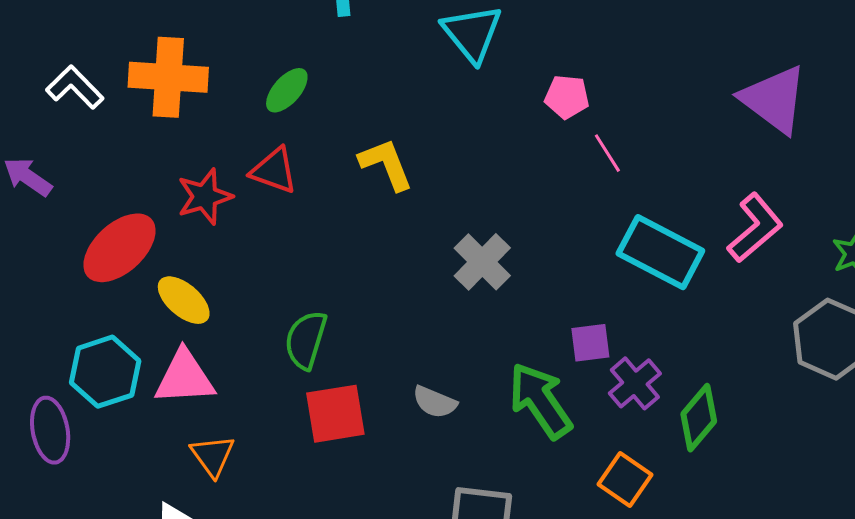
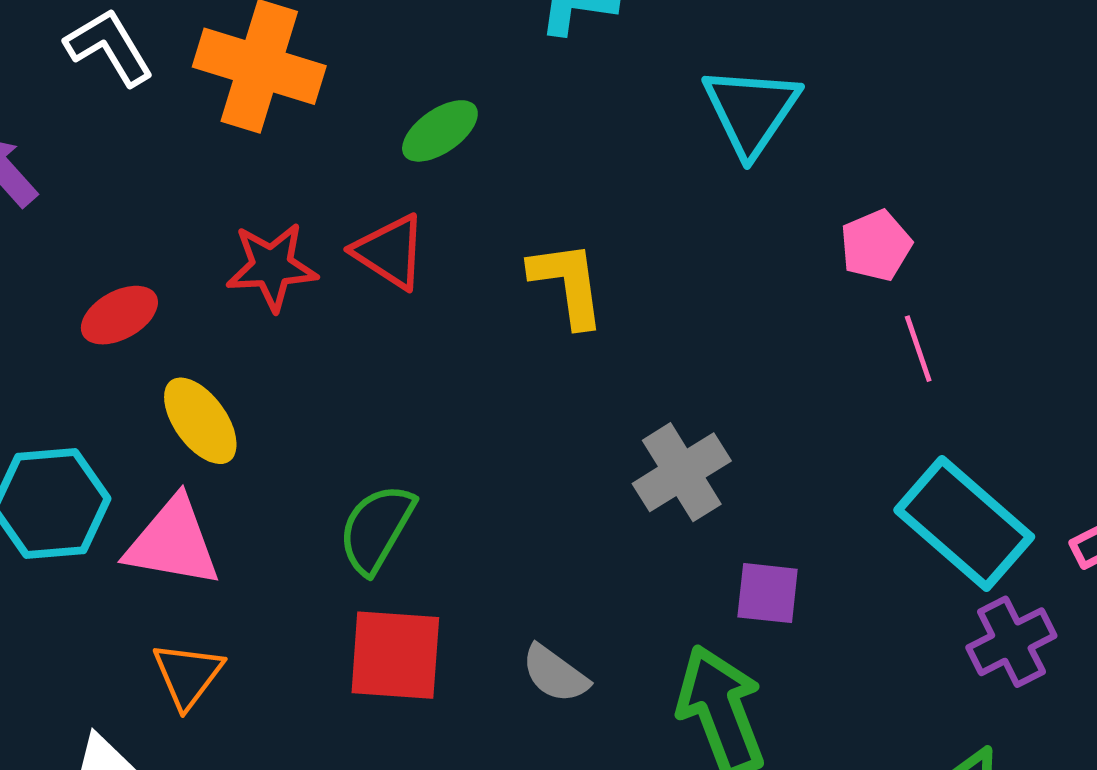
pink pentagon: (567, 97) -> (876, 245), turned 30
red ellipse: (120, 248) -> (119, 315), size x0.6
purple square: (590, 343) -> (768, 593), moved
purple cross: (635, 383) -> (1011, 642), moved

